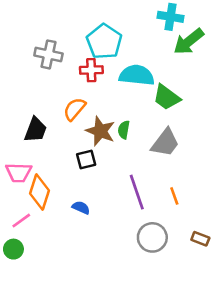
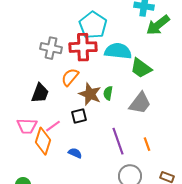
gray cross: (48, 54) -> (51, 48), moved
red cross: (91, 70) -> (83, 47), size x1.5
pink line: (21, 221) -> (53, 126), moved

